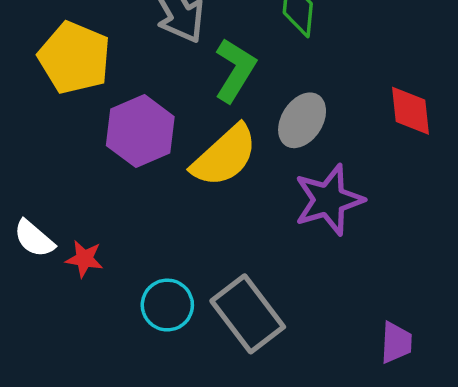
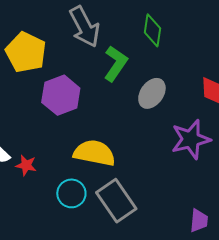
yellow semicircle: (225, 156) -> (94, 153), moved, turned -129
purple star: (329, 200) -> (191, 139), moved

